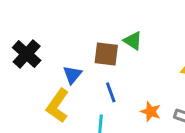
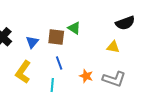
blue triangle: (72, 75) -> (32, 42), moved

